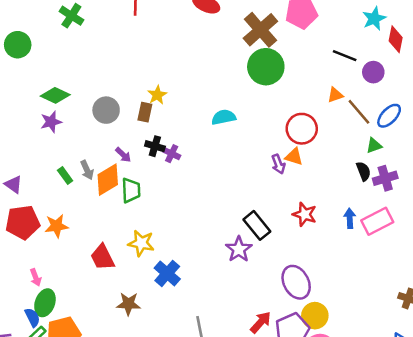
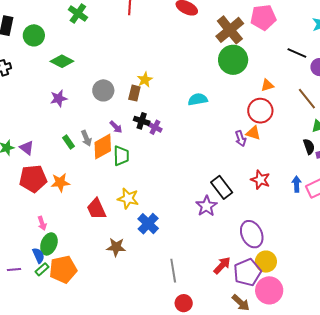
green diamond: (55, 95) -> (62, 61), moved
orange triangle: (335, 95) -> (267, 85), moved

